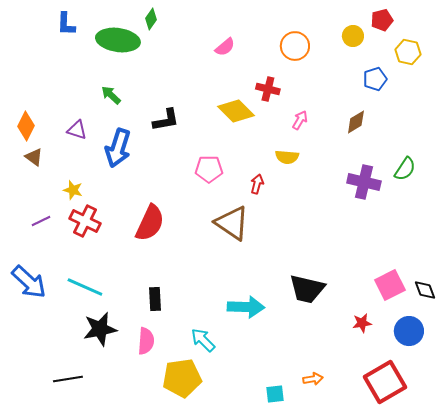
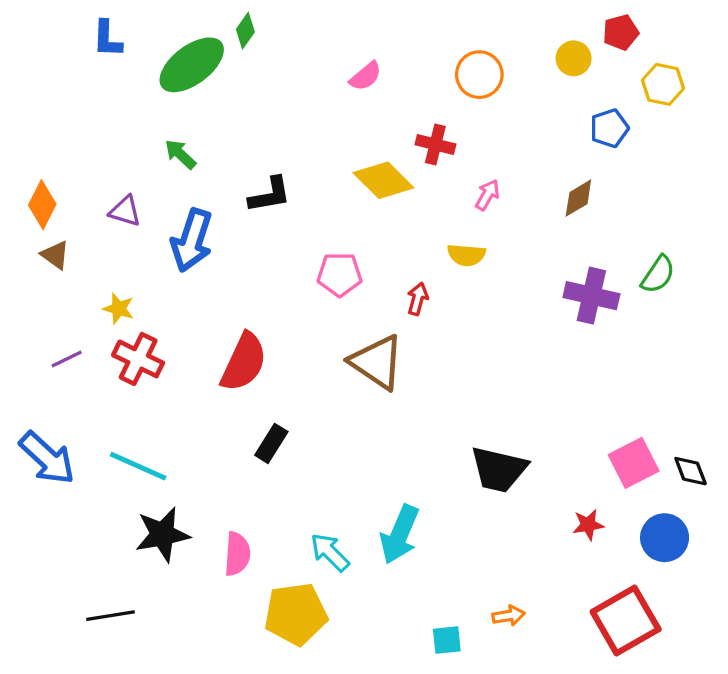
green ellipse: (118, 40) -> (192, 65), turned -45
black rectangle: (155, 299) -> (271, 443), moved, turned 35
cyan arrow: (246, 307) -> (400, 534), moved, turned 111

